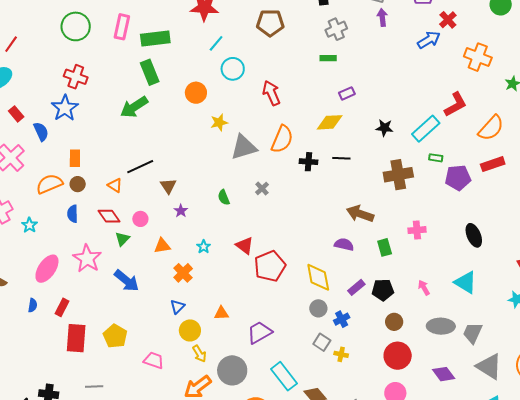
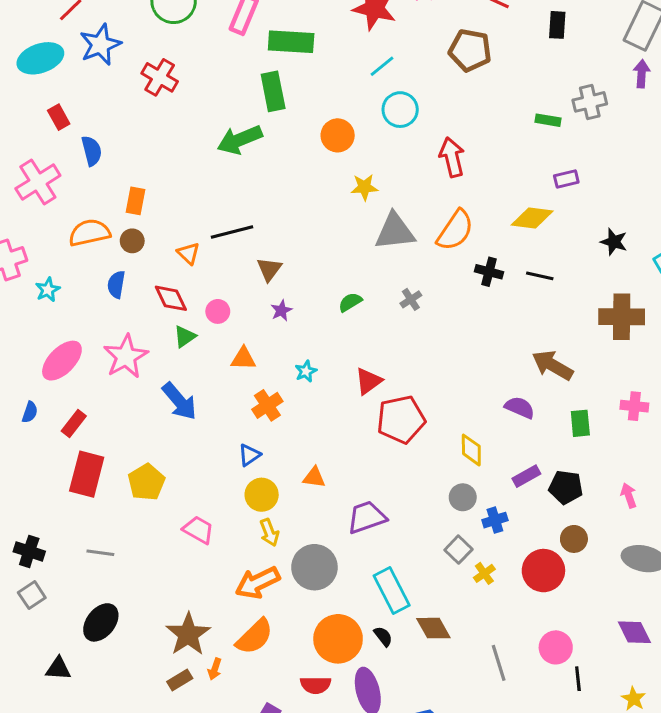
gray cross: (336, 29) -> (590, 102), moved
blue star: (65, 108) -> (100, 45), moved
green semicircle: (224, 197) -> (350, 302), turned 70
red triangle: (245, 246) -> (368, 381), turned 36
yellow diamond: (318, 277) -> (471, 450), size x0.7
yellow cross: (341, 354) -> (484, 573), turned 32
red circle: (398, 356) -> (543, 571), moved

